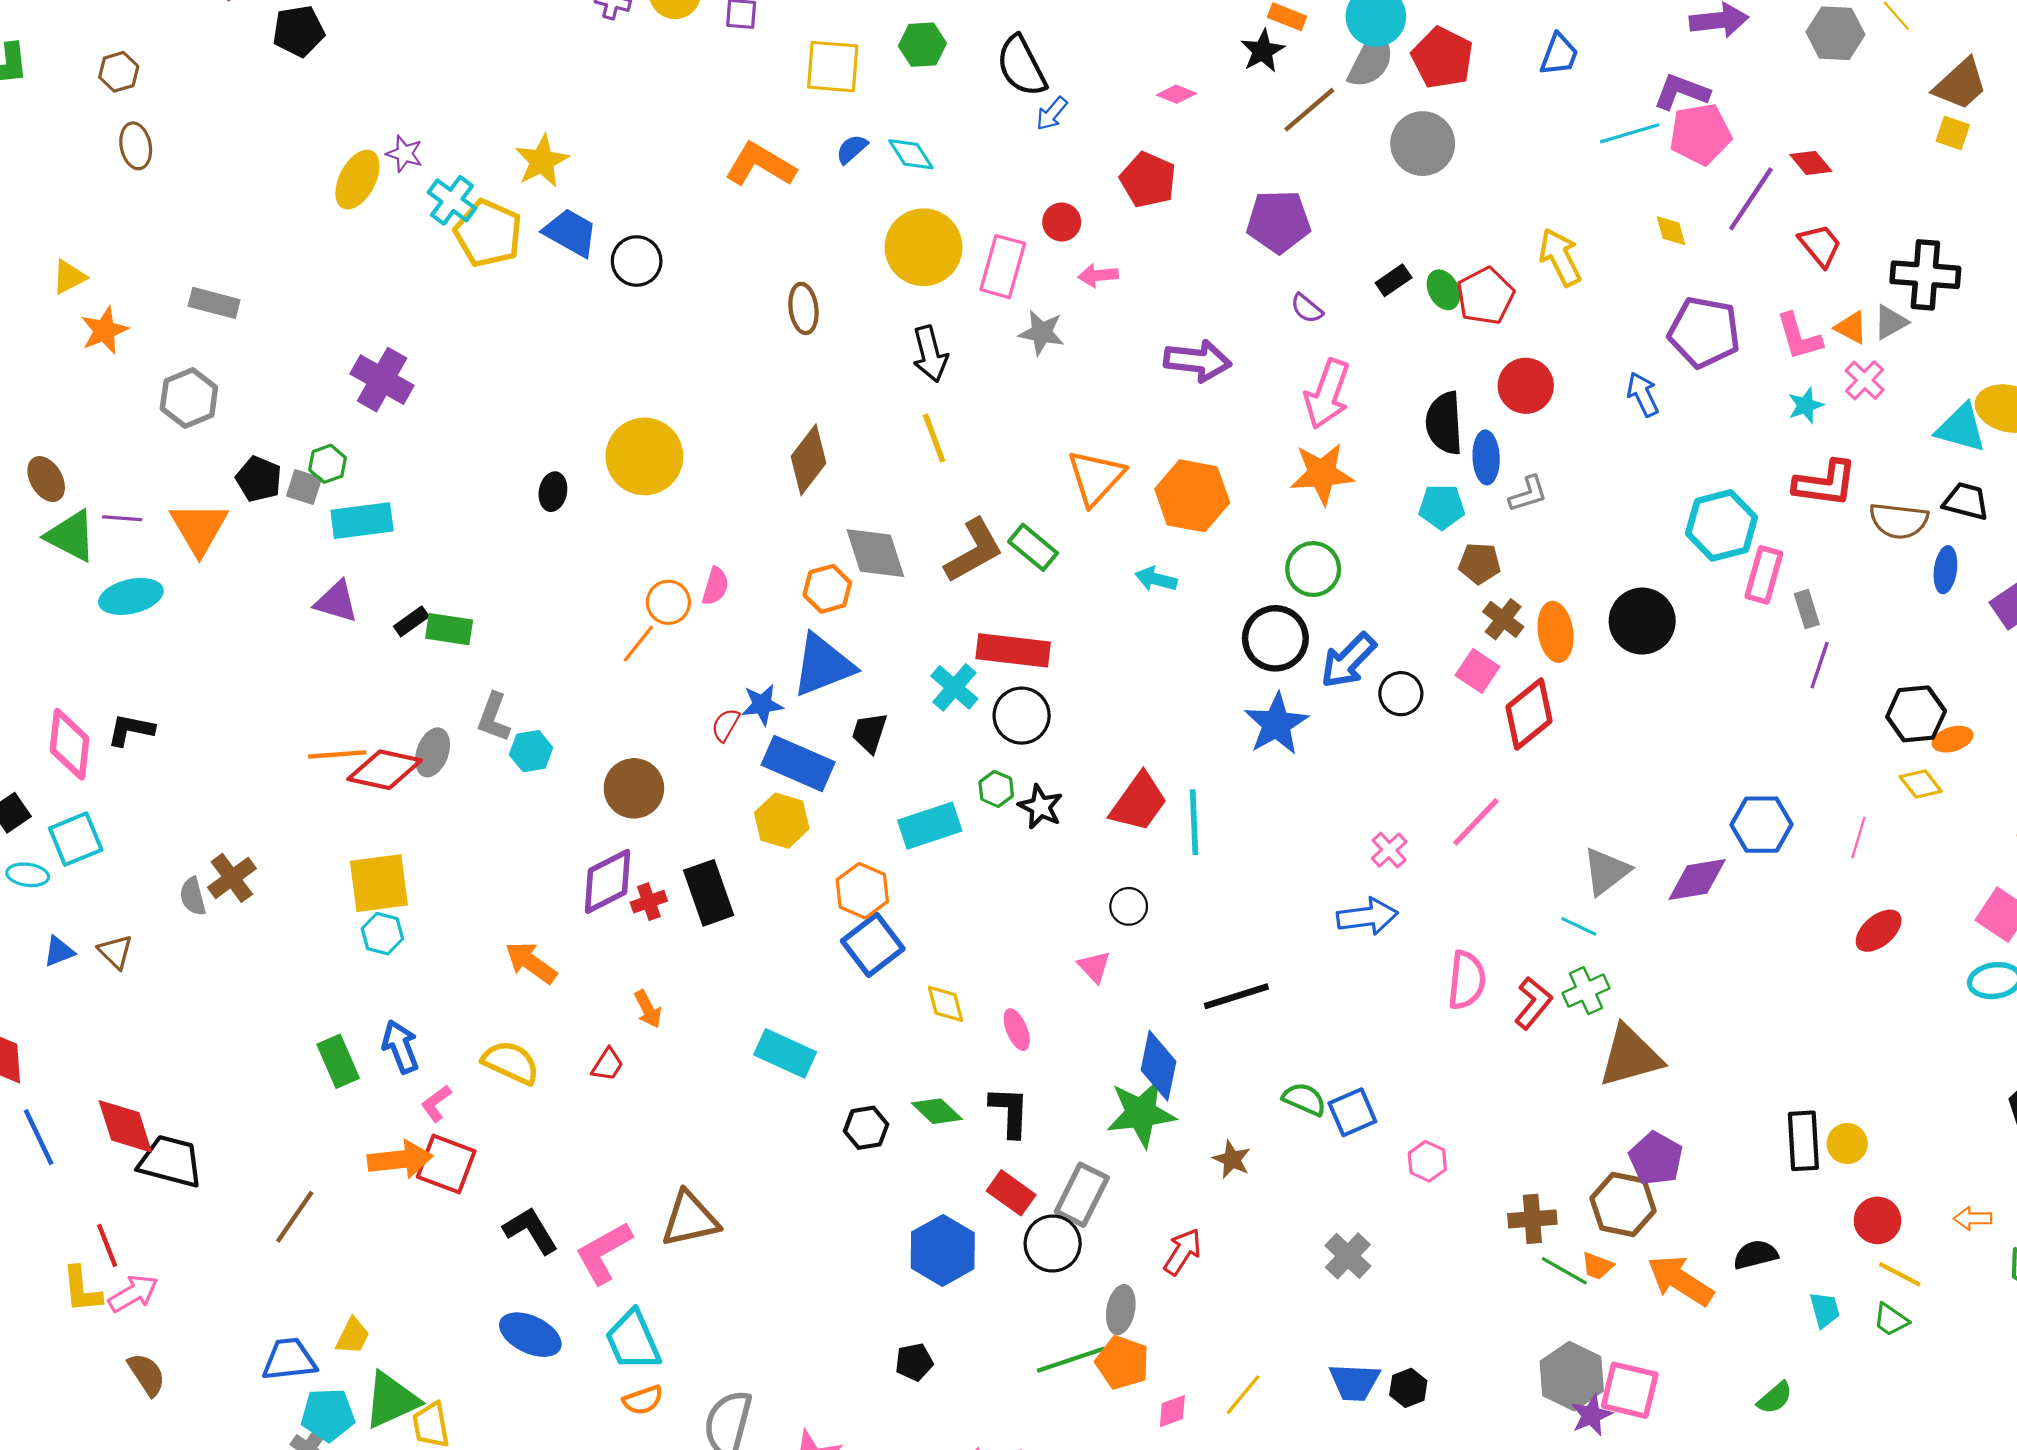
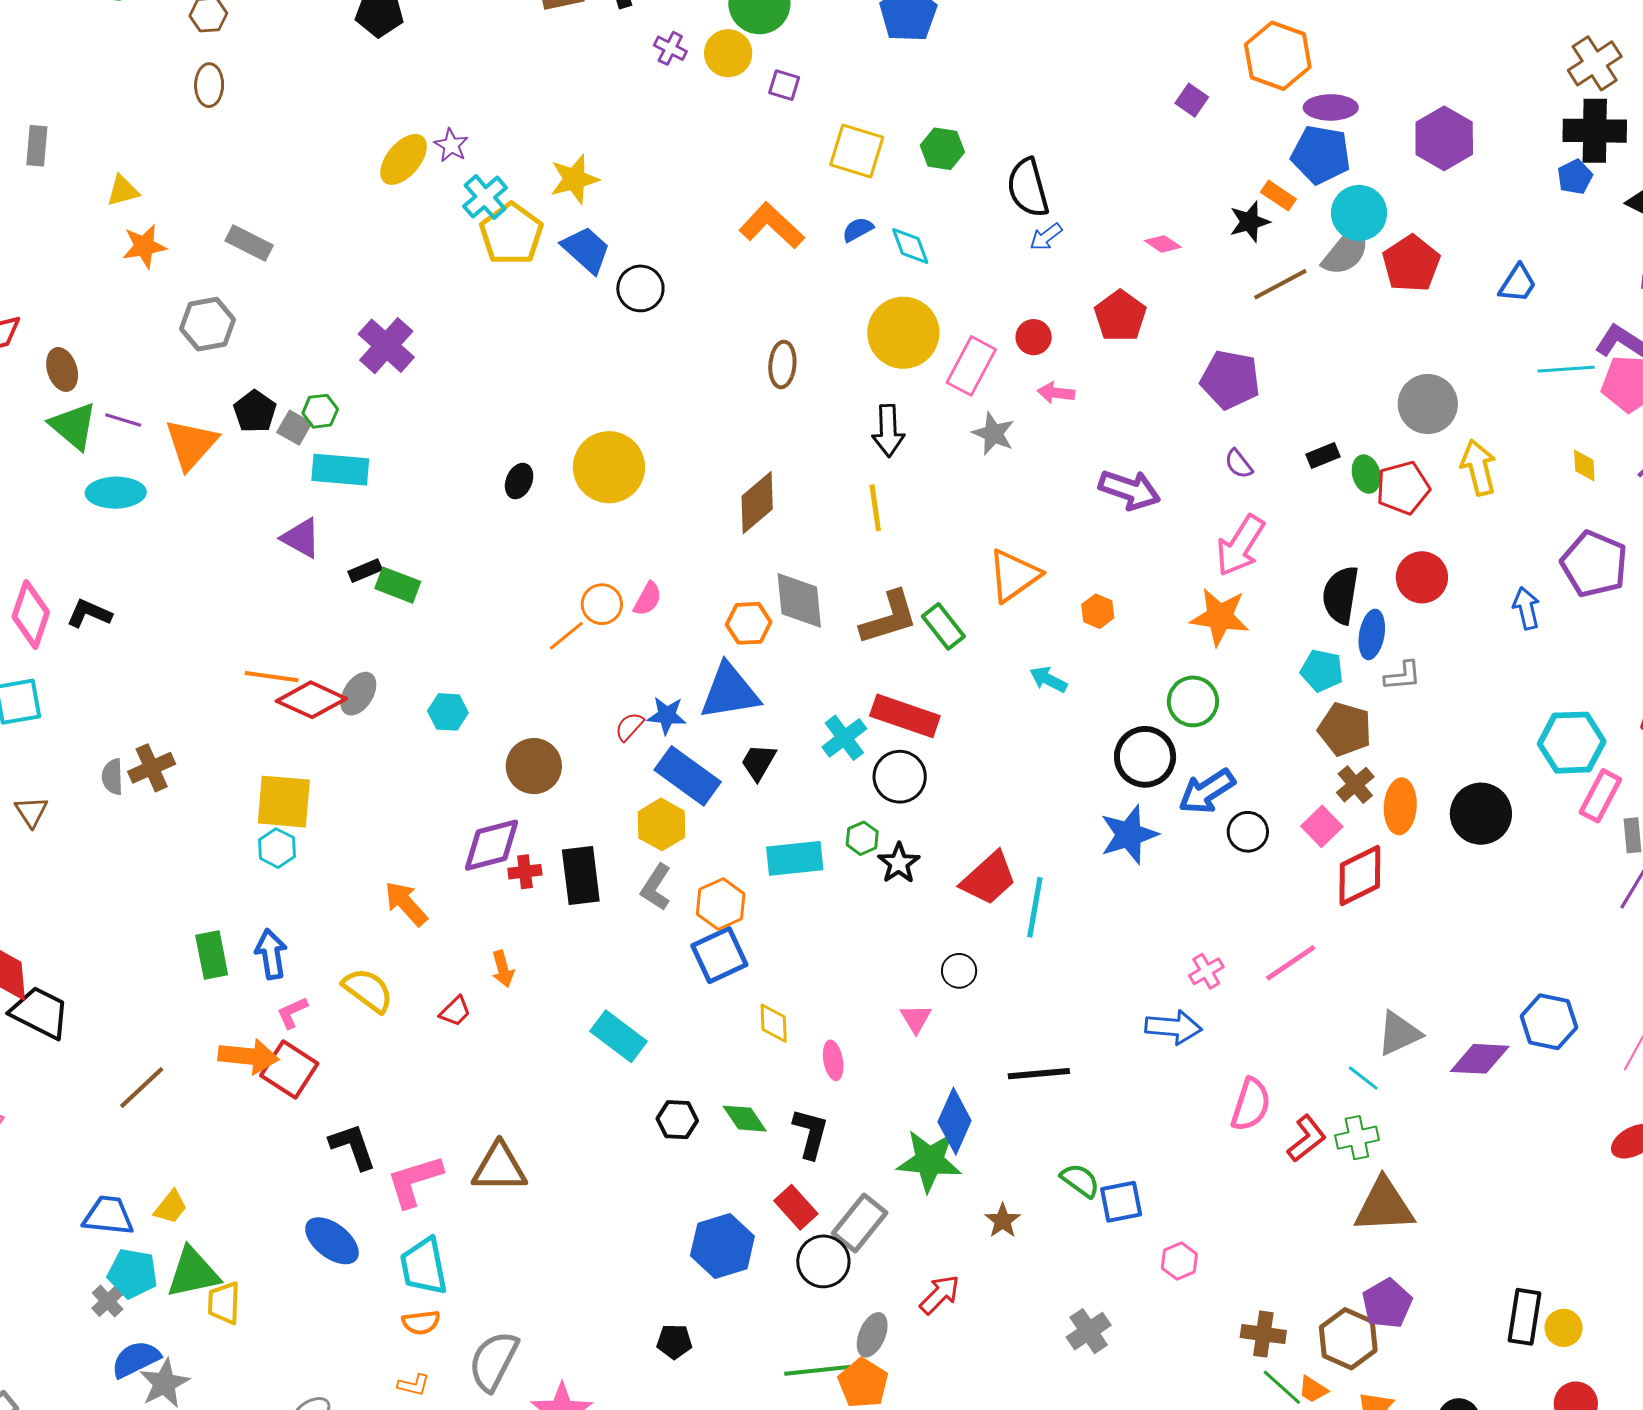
gray circle: (1423, 144) -> (1428, 404), moved
orange hexagon: (1192, 496) -> (1098, 611), size x0.5
brown pentagon: (1480, 563) -> (1345, 729), size x1.4
gray L-shape: (494, 717) -> (656, 887), moved

